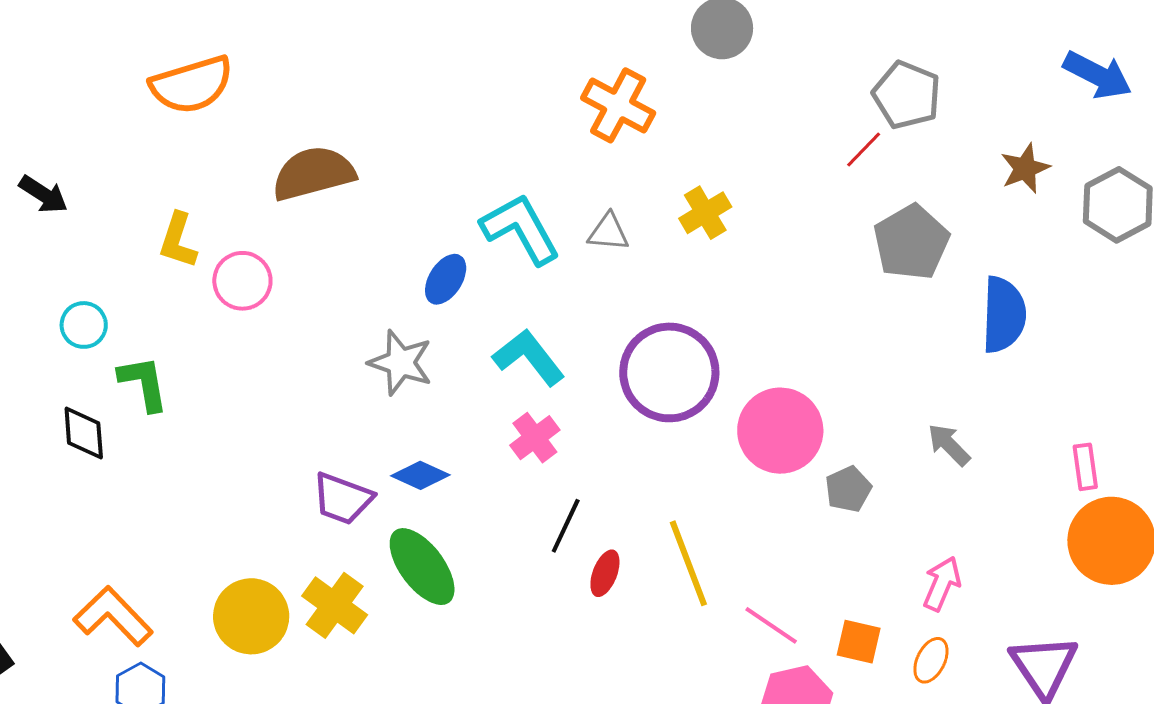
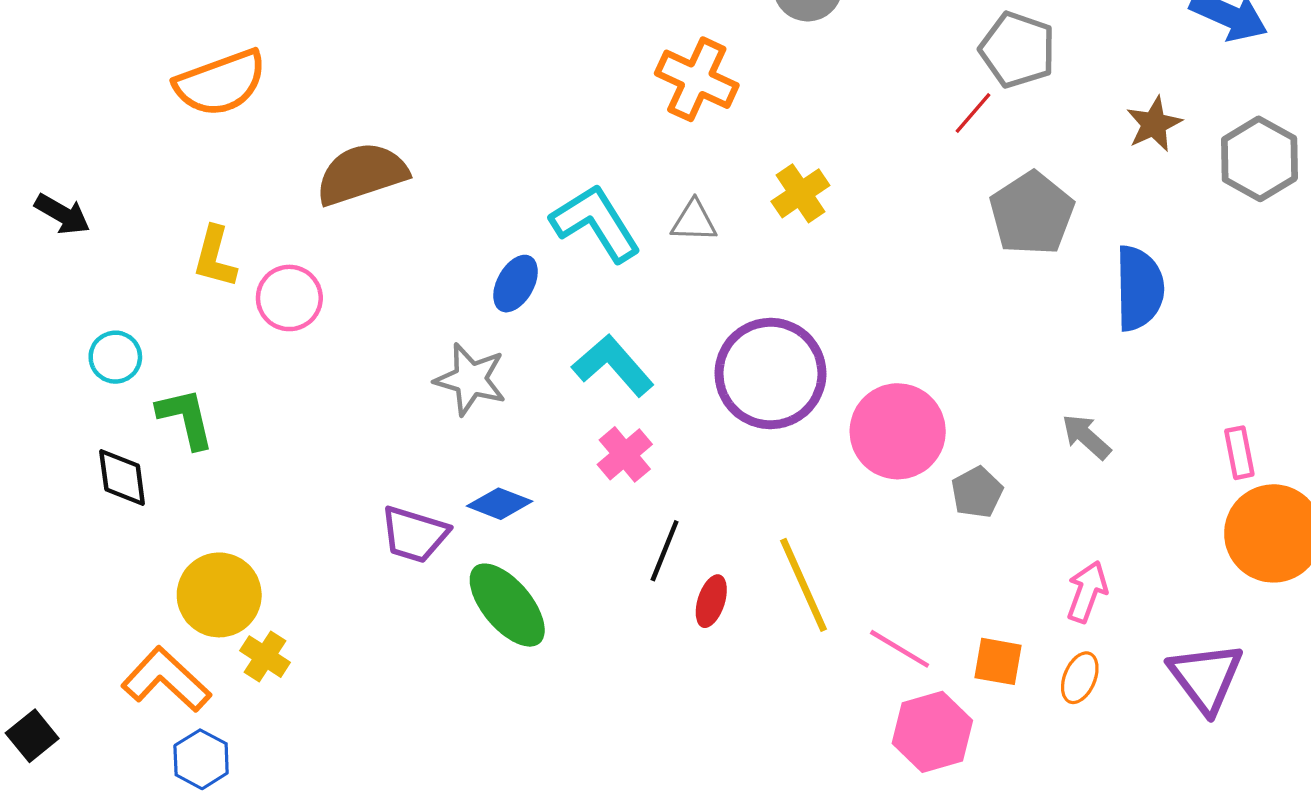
yellow cross: (335, 605) -> (265, 657), moved, size x0.7
yellow circle: (251, 616) -> (219, 595), moved

